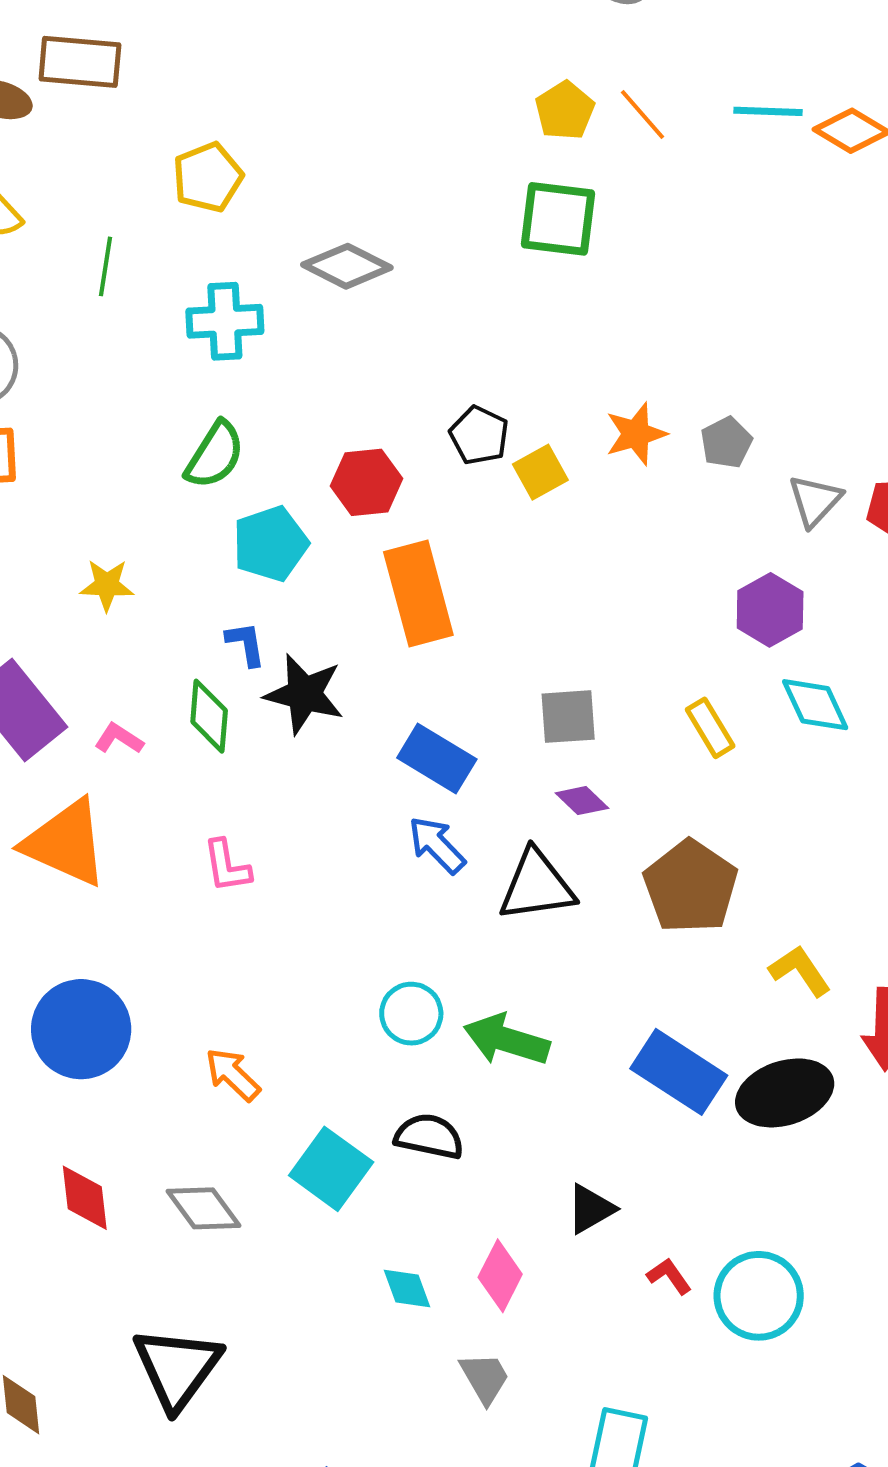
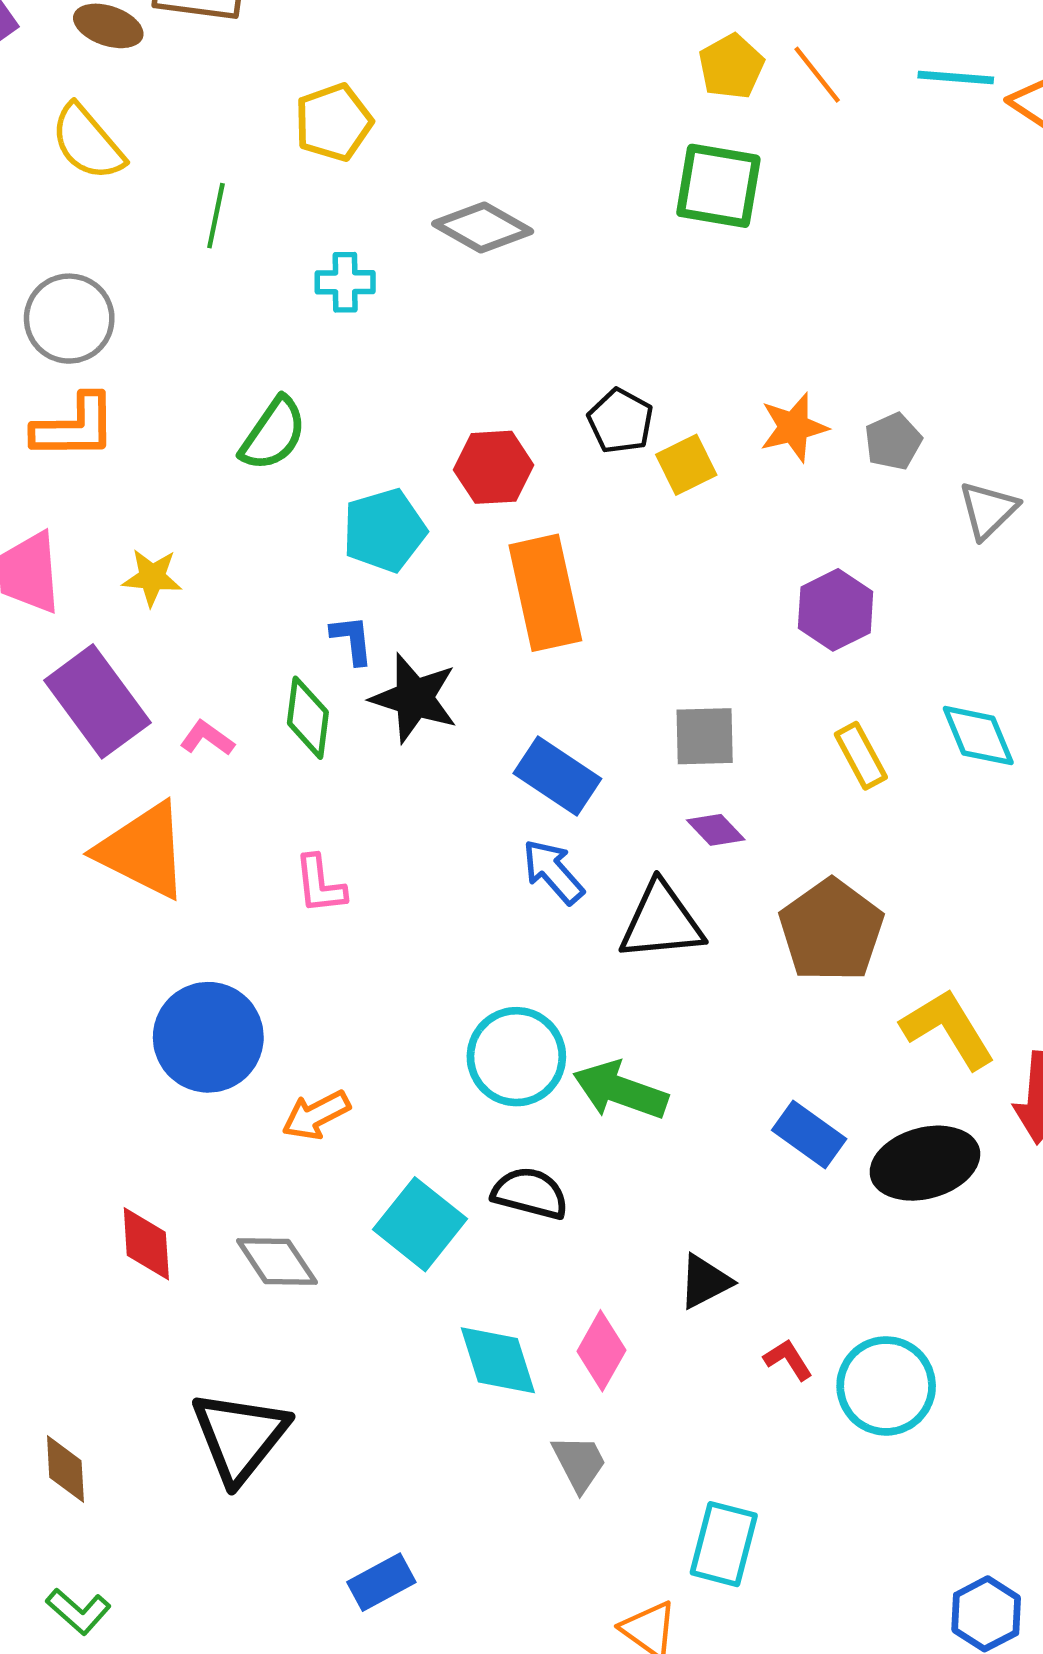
cyan cross: (225, 321) -> (345, 282), size x0.7
green semicircle: (215, 455) -> (273, 434), moved
yellow star: (107, 585) -> (152, 577), moved
purple hexagon: (770, 610) -> (836, 610), moved
yellow L-shape: (800, 971) -> (948, 1029), size x1.4
cyan circle: (411, 1014) -> (516, 1057), size x1.4
blue circle: (81, 1029) -> (208, 1037), moved
blue rectangle: (679, 1072) -> (809, 1135), size x0.7
orange arrow: (233, 1075) -> (316, 1115), turned -74
cyan diamond: (407, 1289) -> (498, 1360), size x1.5

